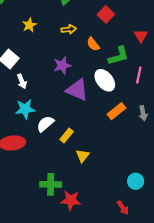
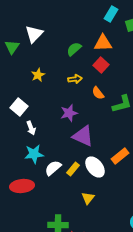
red square: (106, 14) -> (101, 65), moved
white ellipse: (105, 80) -> (95, 167), moved
yellow rectangle: (67, 136) -> (73, 169), moved

